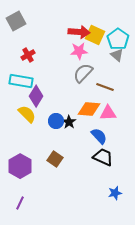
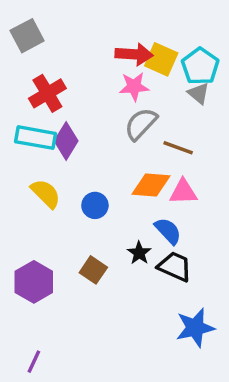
red cross: (28, 55) -> (47, 93), size x1.5
purple diamond: (36, 96) -> (66, 141), moved
black star: (69, 122) -> (139, 253), moved
blue star: (115, 193) -> (195, 328), size x1.6
purple line: (20, 203) -> (34, 362), moved

